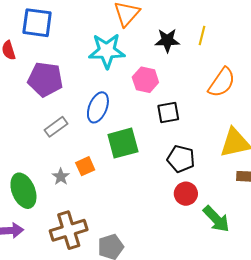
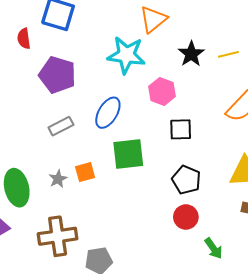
yellow line: (202, 35) -> (228, 54), turned 54
black star: (167, 40) -> (191, 54), turned 30
green arrow: (216, 219) -> (214, 248), size x0.7

